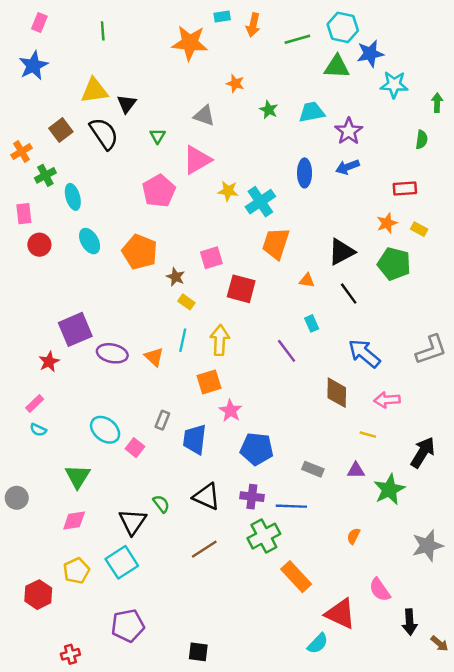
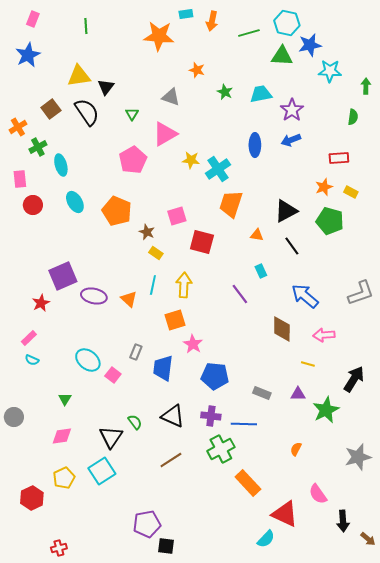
green triangle: (78, 476) -> (65, 399), size x0.6
purple pentagon: (128, 626) -> (147, 524), moved

